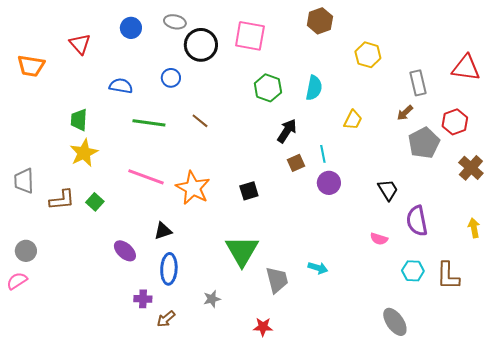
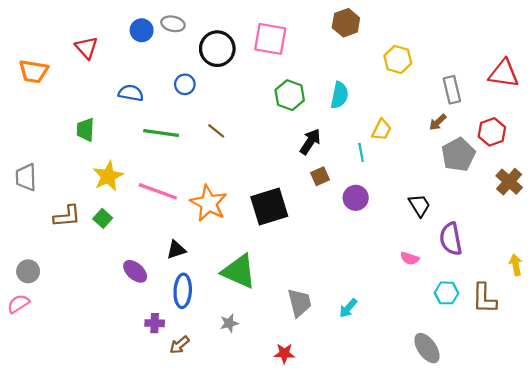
gray ellipse: (175, 22) -> (173, 24), moved
yellow star: (84, 153) -> (108, 176), moved
cyan line: (323, 154) -> (361, 152), moved
gray trapezoid: (24, 181) -> (26, 177), moved
black square: (249, 191) -> (269, 206), size x1.8
yellow arrow: (474, 228) -> (516, 265), moved
green triangle: (242, 251) -> (239, 271), moved, turned -36
cyan arrow: (318, 268) -> (348, 308), moved, turned 114

